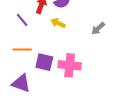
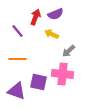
gray arrow: (98, 28) -> (69, 51), moved
purple square: (44, 62) -> (39, 82), moved

